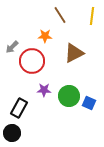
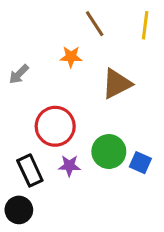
red circle: (32, 61) -> (55, 126), moved
purple star: (44, 90) -> (69, 166), moved
black rectangle: (19, 108) -> (30, 170), turned -54

